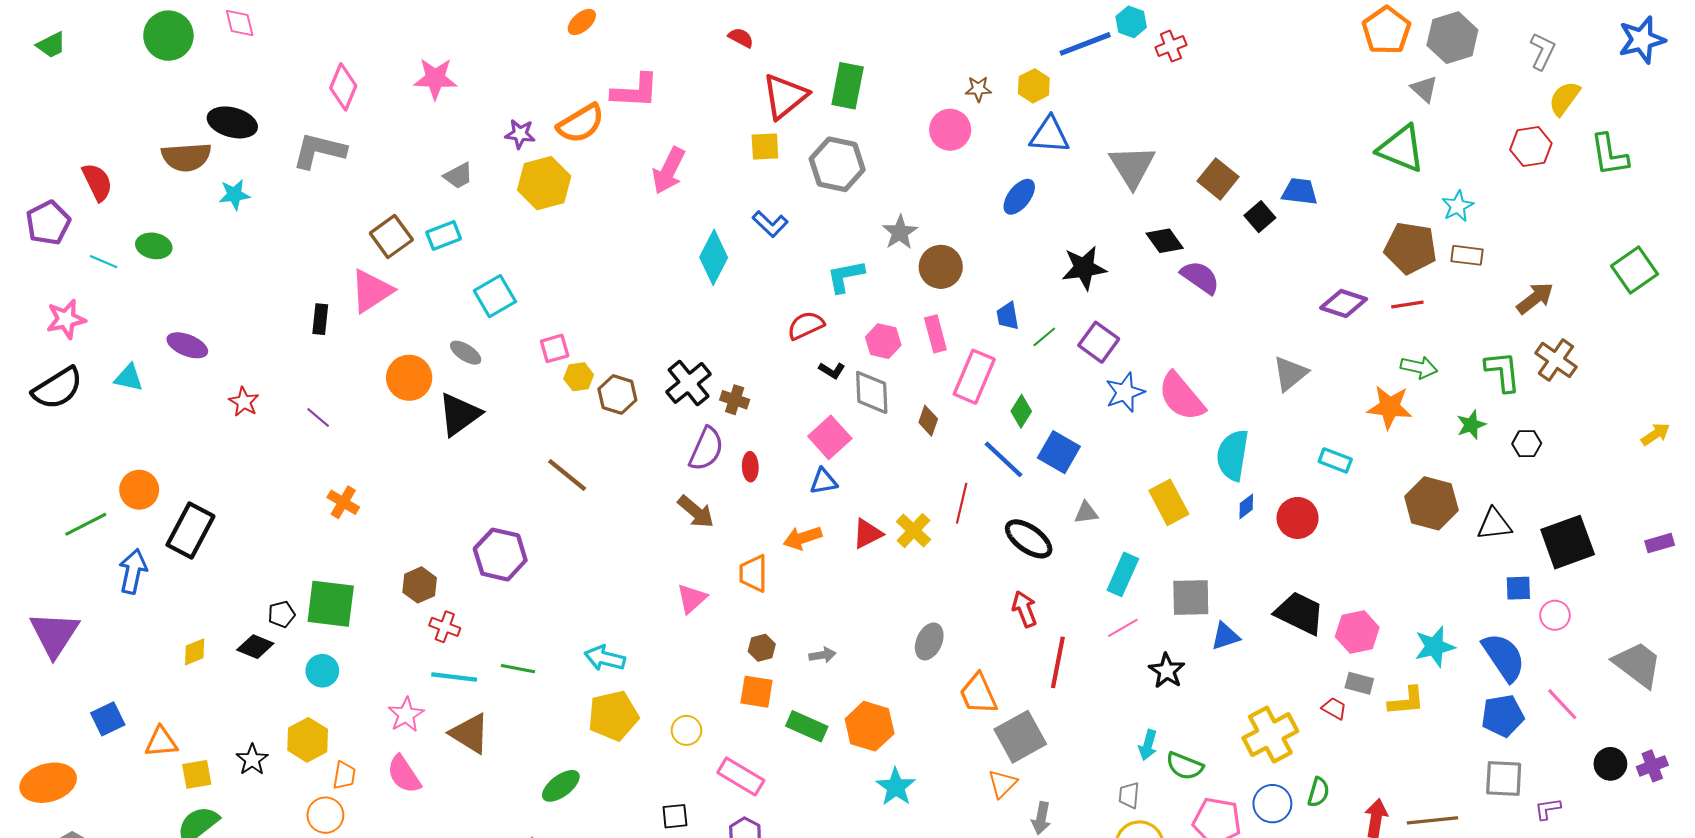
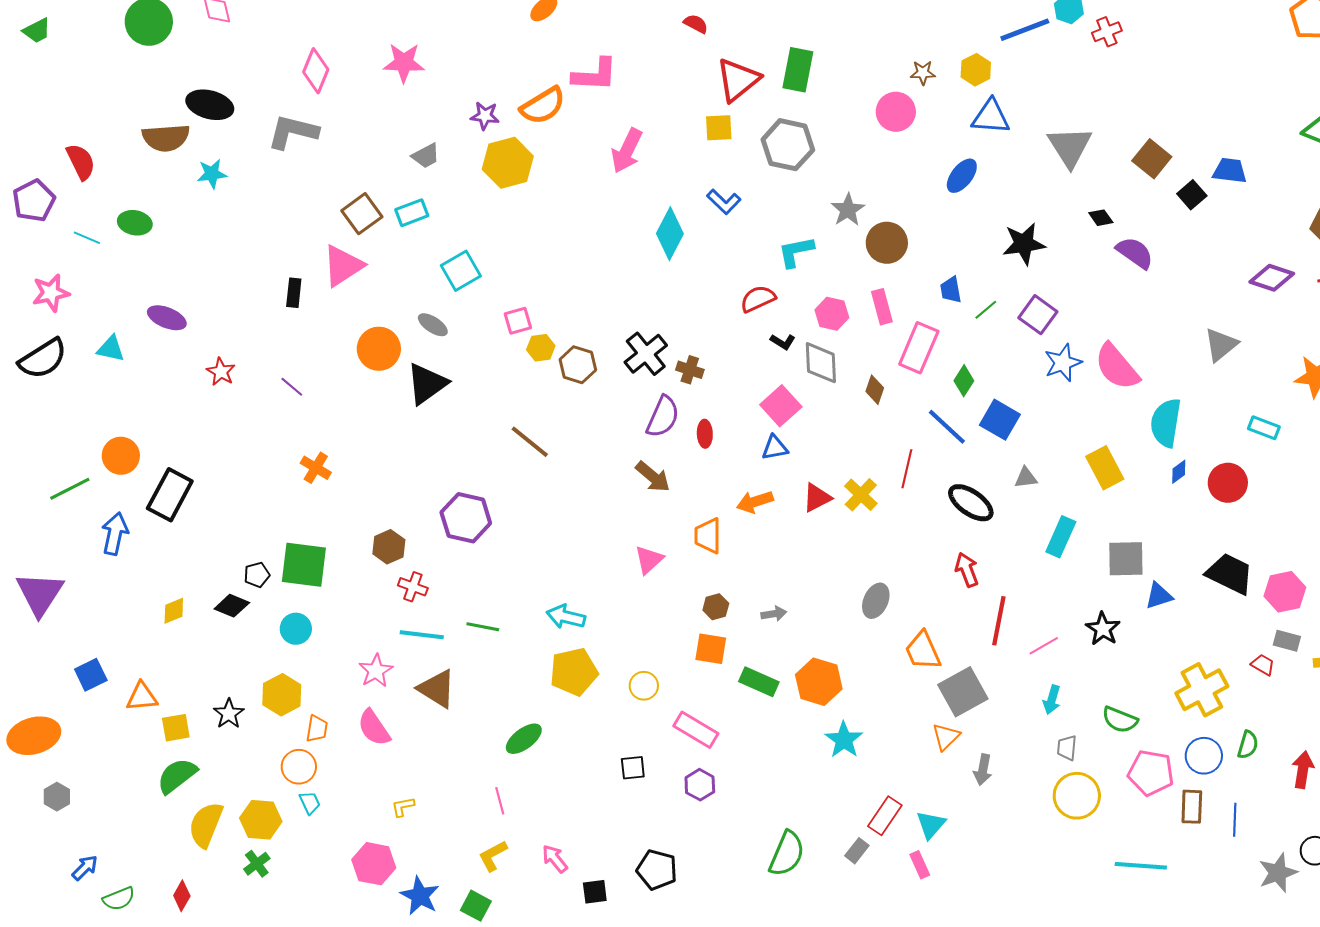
black diamond: (1165, 241) -> (1101, 218), size x0.7
pink line: (1123, 628) -> (1044, 646), moved
cyan arrow: (1148, 745) -> (1052, 700), moved

